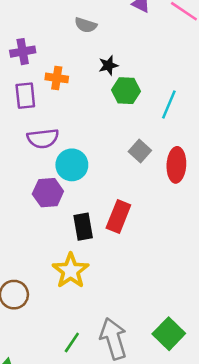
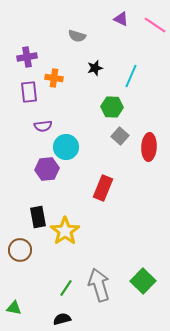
green hexagon: (126, 91) -> (112, 107), moved
cyan line: (169, 104) -> (131, 76), moved
purple semicircle: (43, 138) -> (43, 126), size x0.7
black rectangle: (83, 227) -> (38, 217), moved

